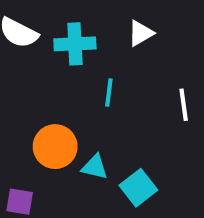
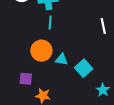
cyan line: (109, 93) -> (50, 23), moved

